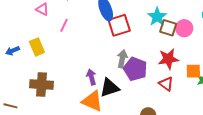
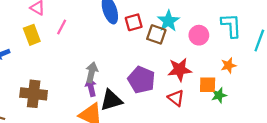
red square: (119, 25) -> (134, 22), moved, size x0.7
brown square: (168, 28) -> (156, 34), moved
yellow rectangle: (37, 47) -> (32, 35), moved
gray arrow: (122, 59) -> (92, 72), moved

